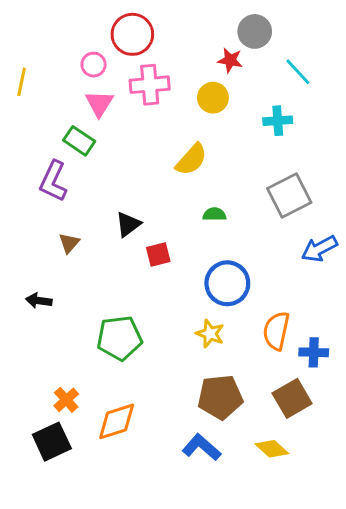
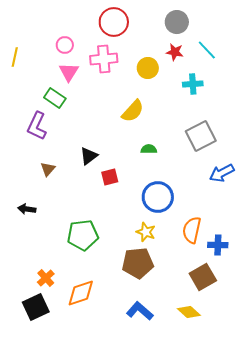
red circle: (132, 34) -> (114, 22), moved
red star: (230, 60) -> (175, 52), moved
brown pentagon: (220, 397) -> (138, 263), moved

